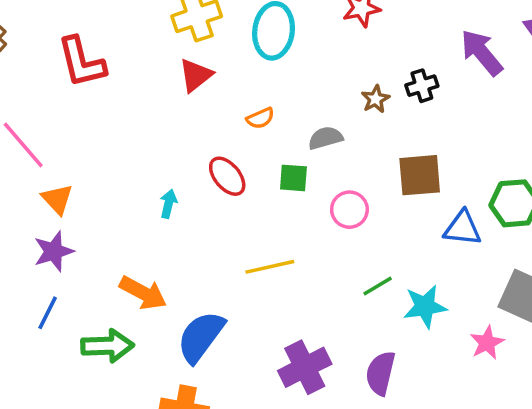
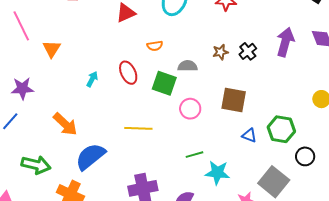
purple arrow: (482, 53) -> (285, 42), turned 40
black cross: (422, 86) -> (248, 51), turned -36
green square: (293, 178) -> (164, 83), size x1.4
orange triangle: (57, 199) -> (52, 49), moved
blue triangle: (463, 228) -> (249, 135), size x0.7
green arrow: (107, 346) -> (36, 165), moved

